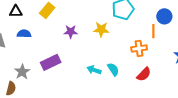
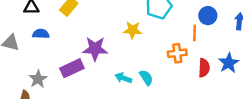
purple star: (71, 32) -> (95, 49), moved, size x1.5
red semicircle: (144, 74) -> (204, 68), moved, turned -42

